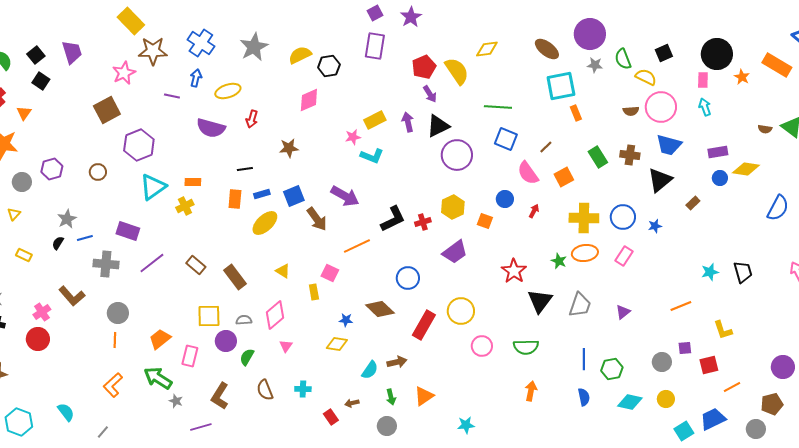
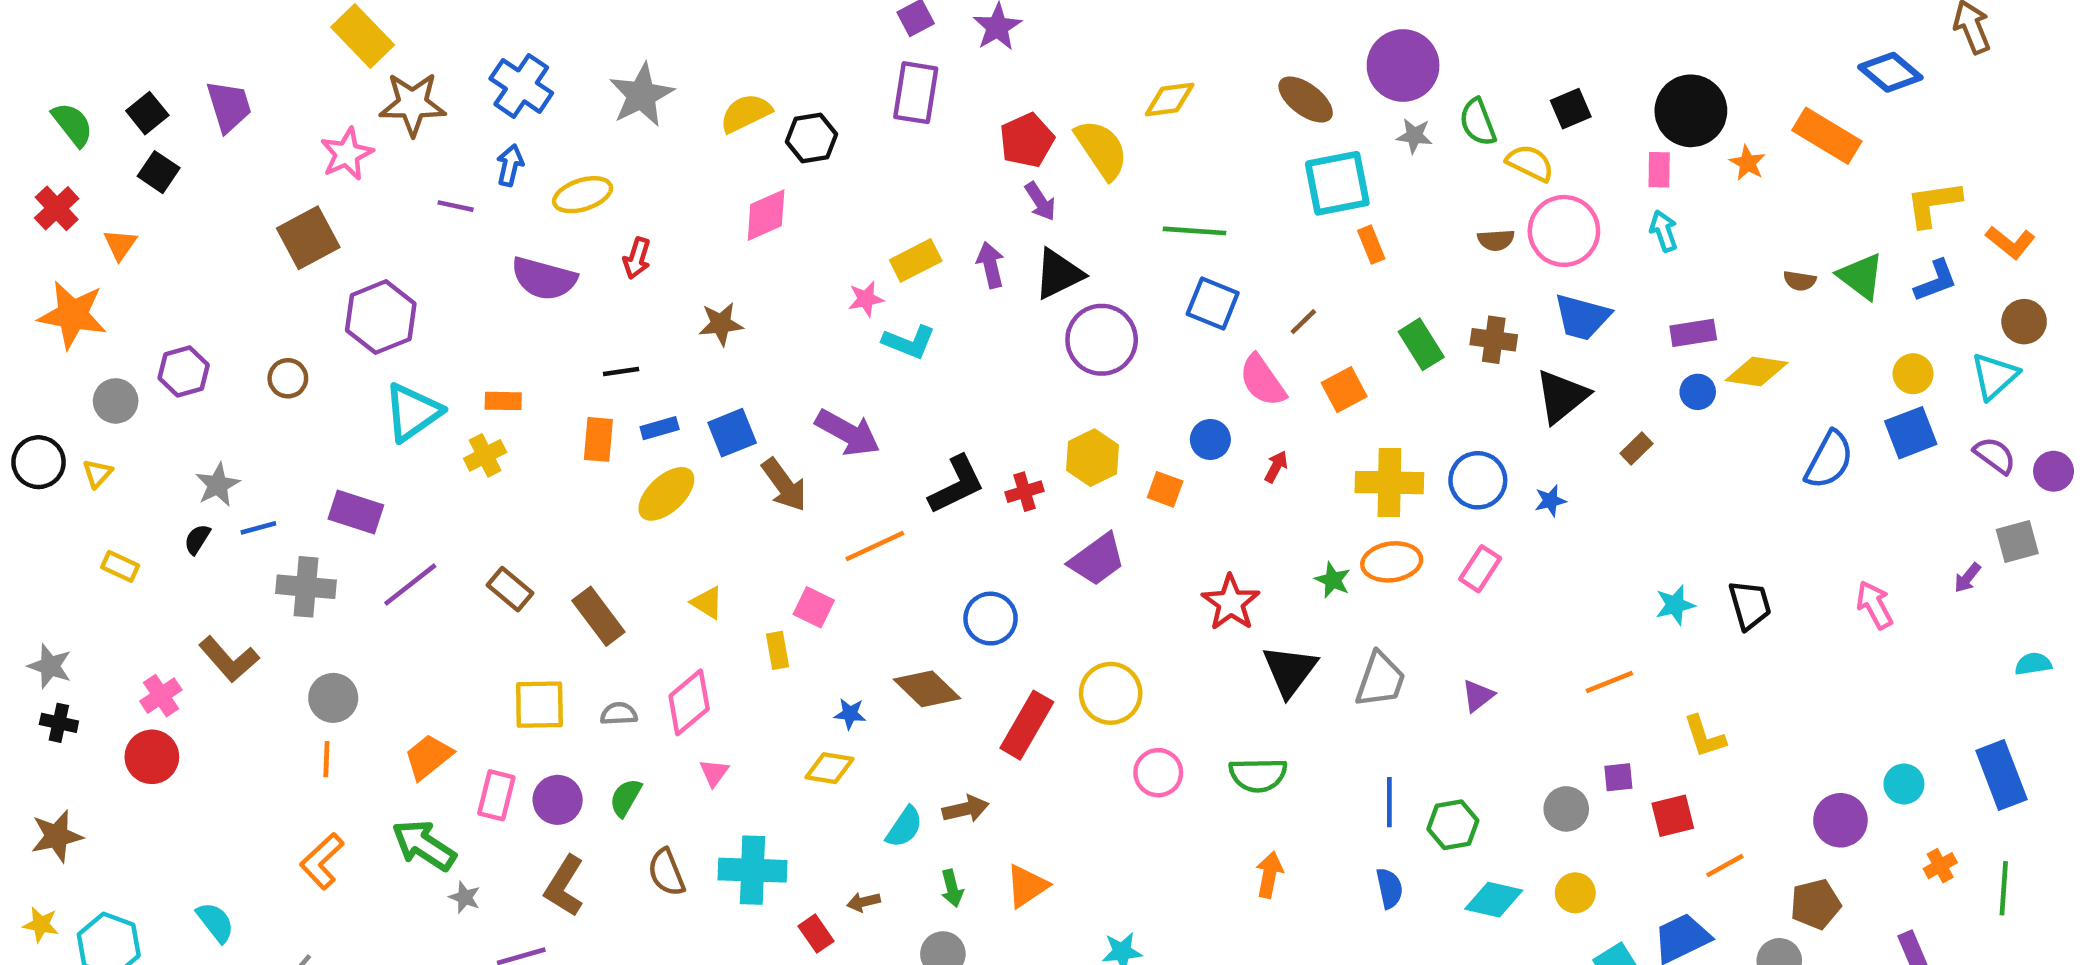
purple circle: (226, 341) -> (558, 800), moved
cyan cross: (303, 389) -> (753, 870), size x1.8

